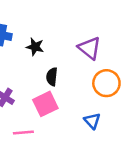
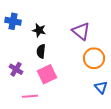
black semicircle: (52, 77) -> (41, 51), moved
blue triangle: (92, 121) -> (101, 87), moved

